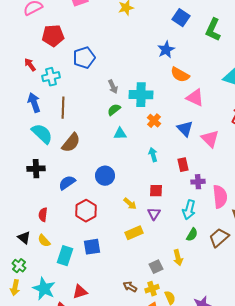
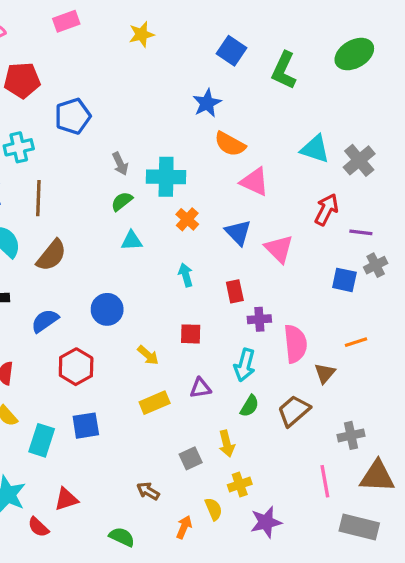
purple triangle: (154, 214) -> (200, 388), moved, turned 48
yellow cross: (152, 289) -> (240, 485), moved

